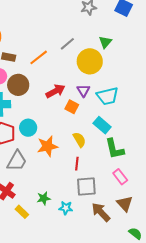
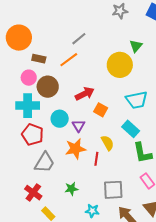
gray line: (67, 44) -> (79, 39), moved
purple triangle: (83, 91) -> (79, 126), moved
cyan circle: (28, 128) -> (60, 119), moved
red line: (77, 164) -> (96, 159), moved
green star: (44, 198) -> (71, 189), moved

